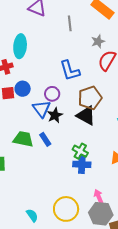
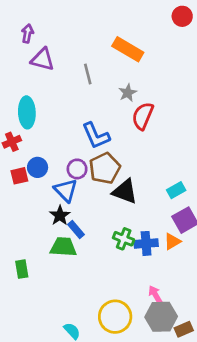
brown pentagon: (90, 98) -> (105, 168), moved
black star: (55, 115) -> (60, 215), moved
green trapezoid: (23, 139) -> (63, 247), moved
blue cross: (82, 164) -> (146, 243), moved

